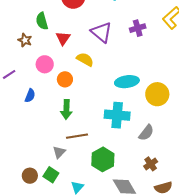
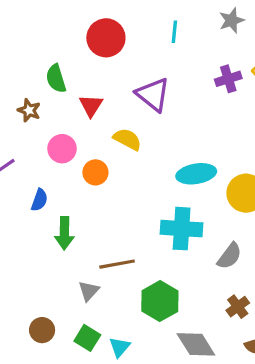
purple cross: (138, 28) -> (228, 79), moved
green arrow: (66, 109) -> (64, 233), moved
green square: (51, 175) -> (87, 338), moved

